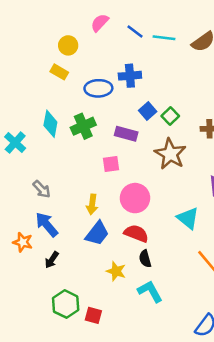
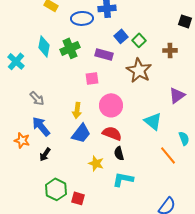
cyan L-shape: (150, 291) -> (123, 179), turned -50

